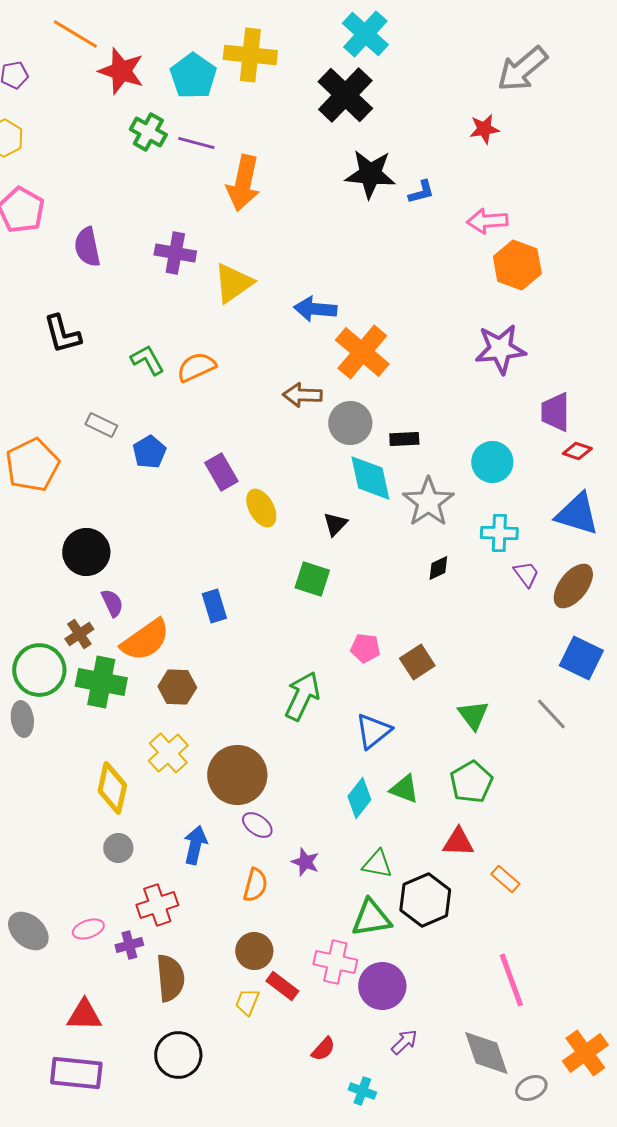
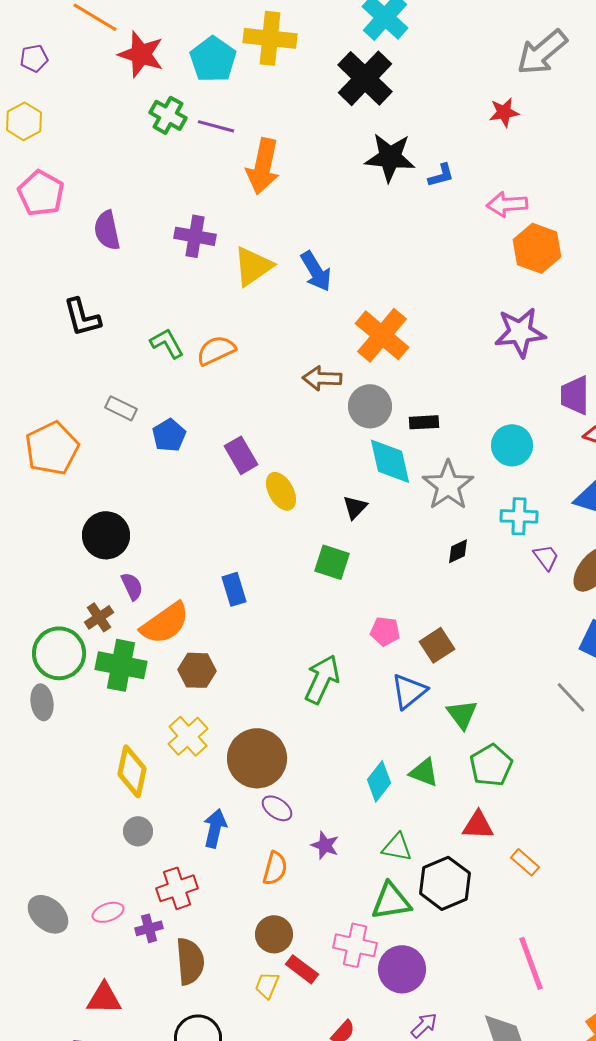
blue arrow: (315, 309) -> (316, 271), moved, turned -126
green triangle: (473, 715) -> (462, 714), moved
blue triangle: (373, 731) -> (409, 691), moved

